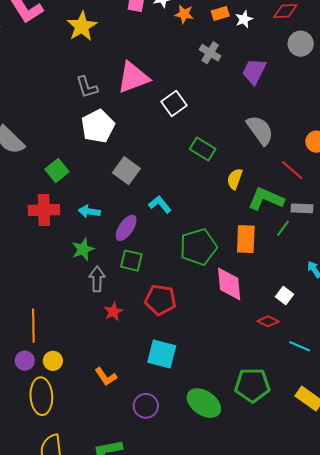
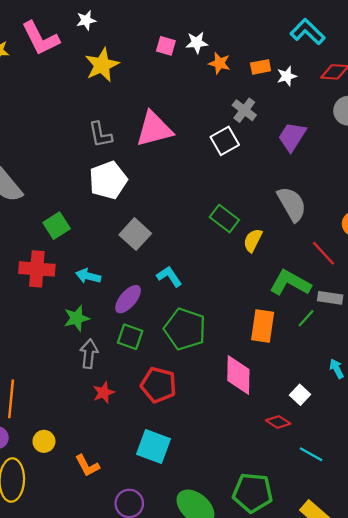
white square: (174, 104) -> (225, 141), moved
yellow semicircle: (235, 179) -> (253, 240), moved
green pentagon: (198, 247) -> (185, 329), moved, turned 30
yellow circle: (53, 361) -> (44, 441), moved

